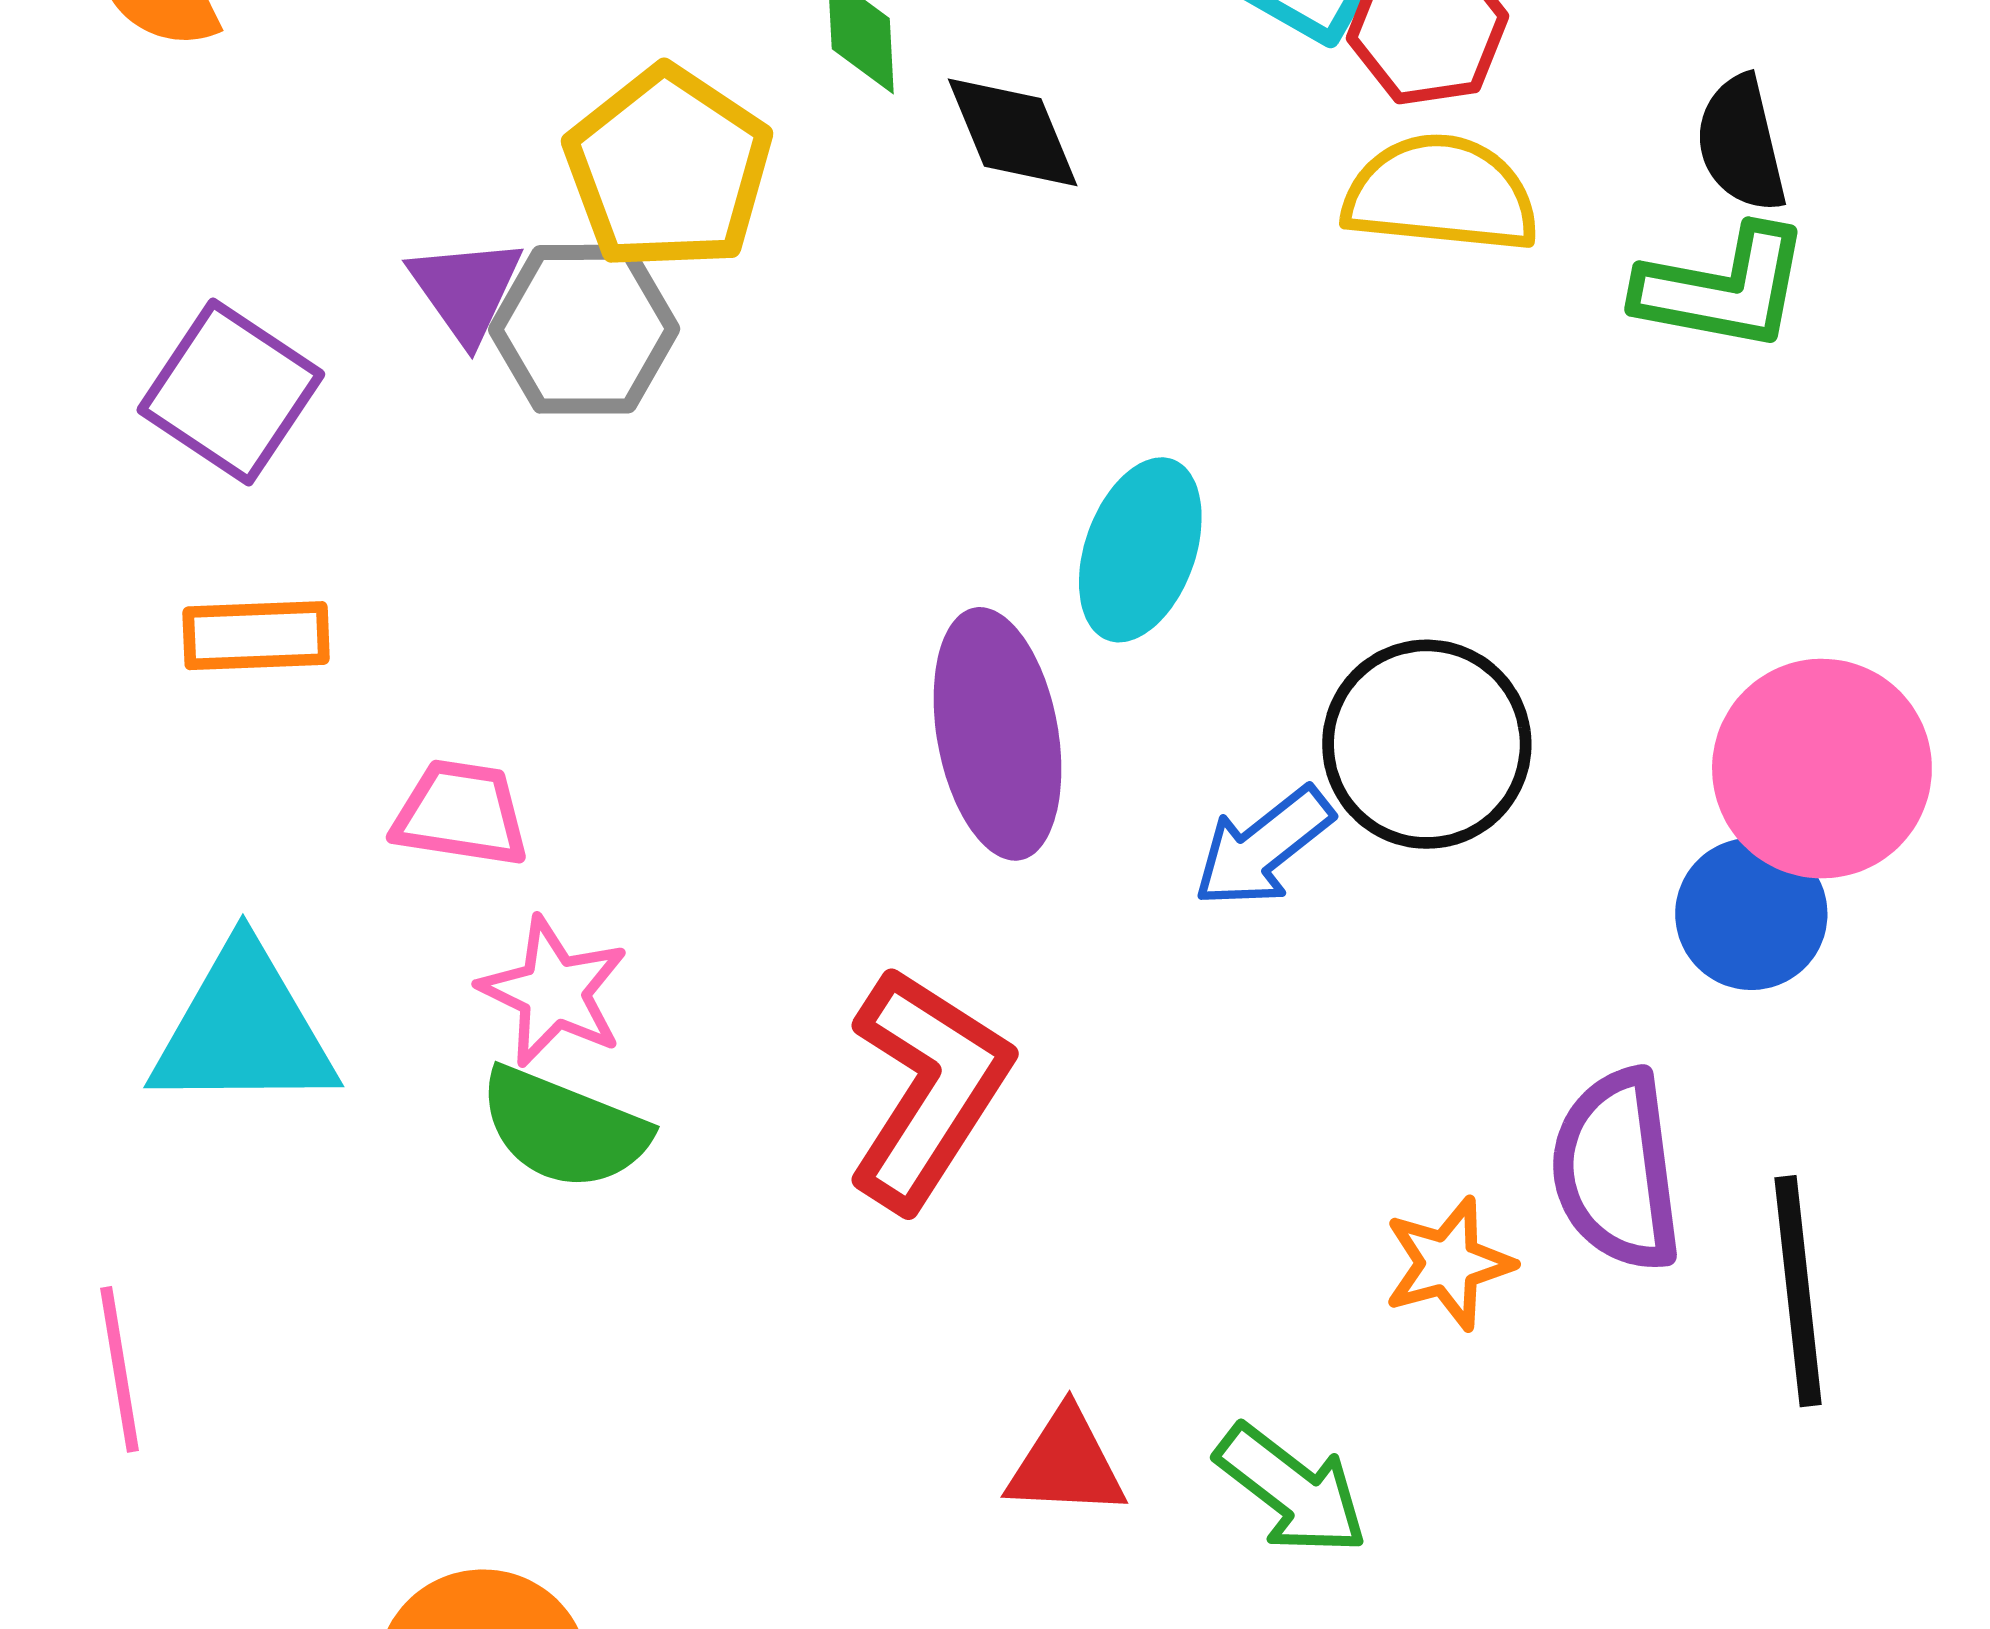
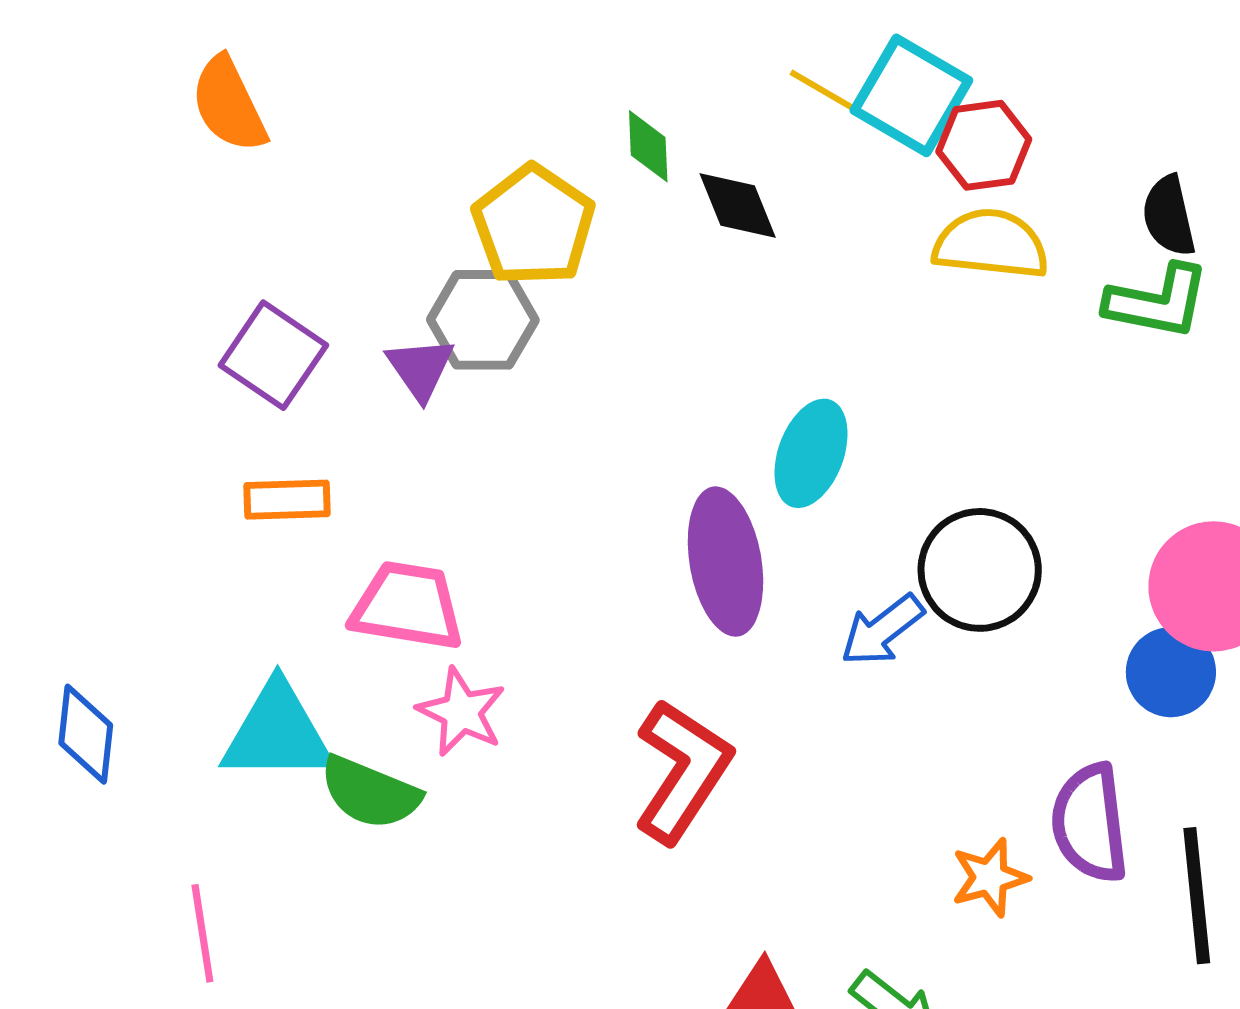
purple triangle: (466, 290) -> (420, 368), moved
pink trapezoid: (461, 813) -> (407, 606), size x1.4
green semicircle: (564, 1128) -> (370, 793), moved

